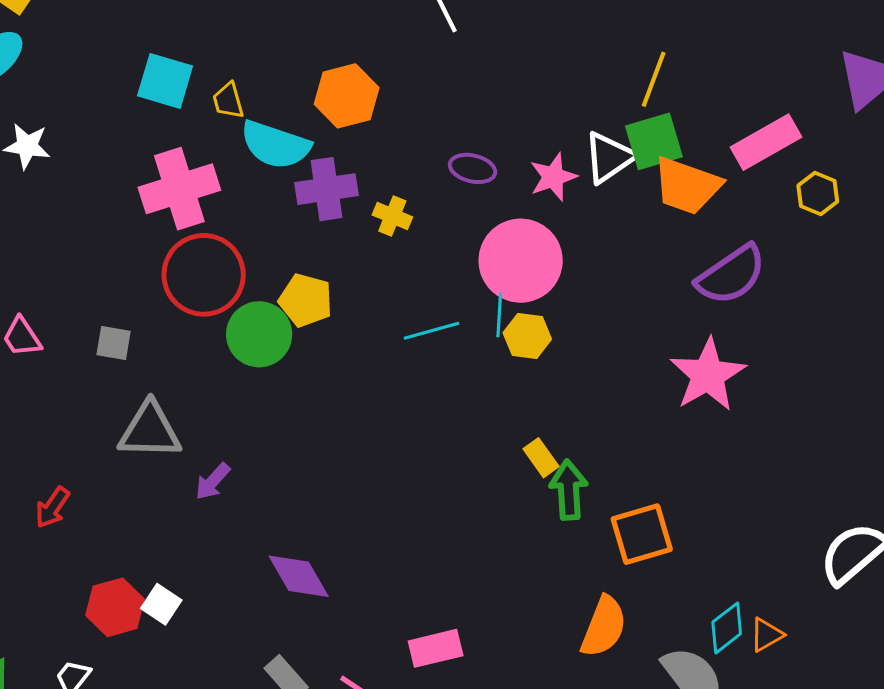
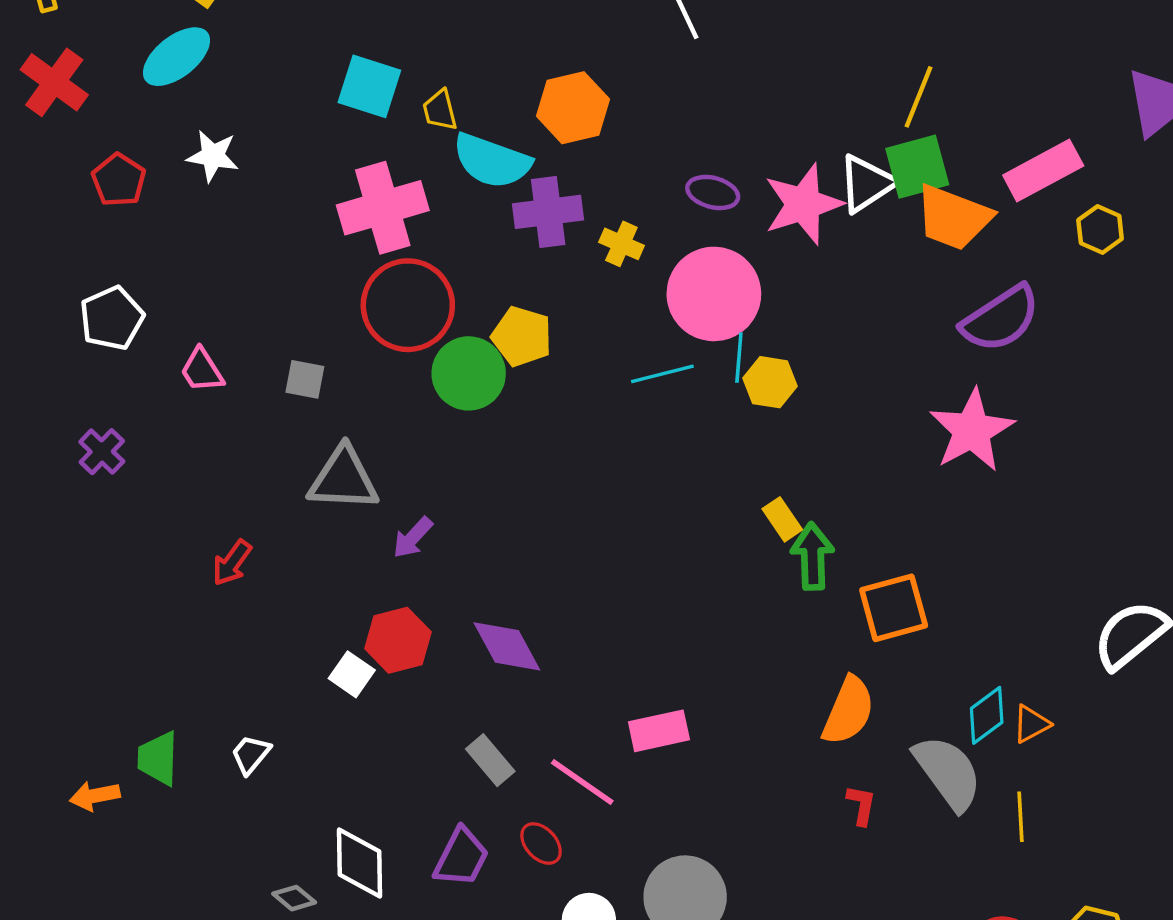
pink star: (553, 177) -> (803, 204), size x1.5
pink circle: (521, 261) -> (714, 294), moved
red hexagon: (115, 607) -> (398, 640), moved

